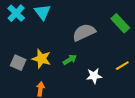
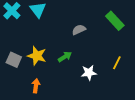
gray semicircle: (84, 32) -> (79, 30), size x0.6
yellow line: (122, 66) -> (117, 63), turned -32

